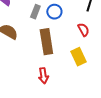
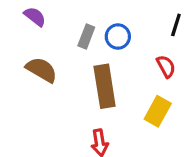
yellow rectangle: (78, 57) -> (158, 111), turned 54

